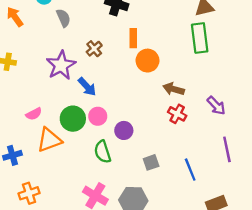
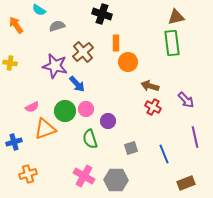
gray semicircle: (63, 18) -> (57, 26), turned -84
brown cross: (94, 49) -> (83, 52), size x1.5
purple star: (61, 65) -> (55, 66), turned -30

